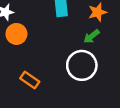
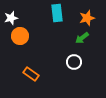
white circle: (82, 65) -> (74, 62), size x0.6

